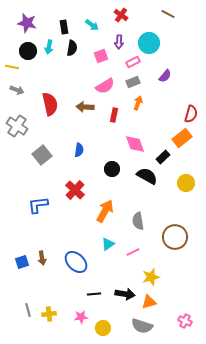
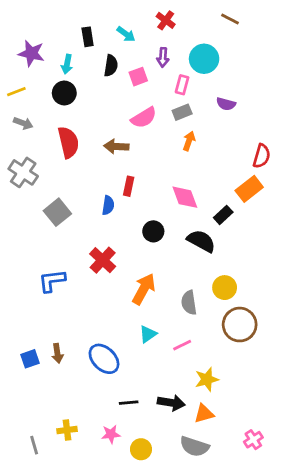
purple star: (27, 23) -> (31, 53), moved
black semicircle: (72, 48) -> (111, 66), moved
black circle: (28, 51) -> (64, 93), moved
pink rectangle: (133, 62) -> (182, 85), turned -48
yellow line: (12, 67) -> (16, 92), turned -32
purple semicircle: (165, 76) -> (226, 104), turned 64
red rectangle: (114, 115) -> (129, 186), moved
yellow circle: (186, 183) -> (225, 288), moved
gray line: (28, 310) -> (34, 445), moved
pink cross: (185, 321) -> (253, 440), turned 32

